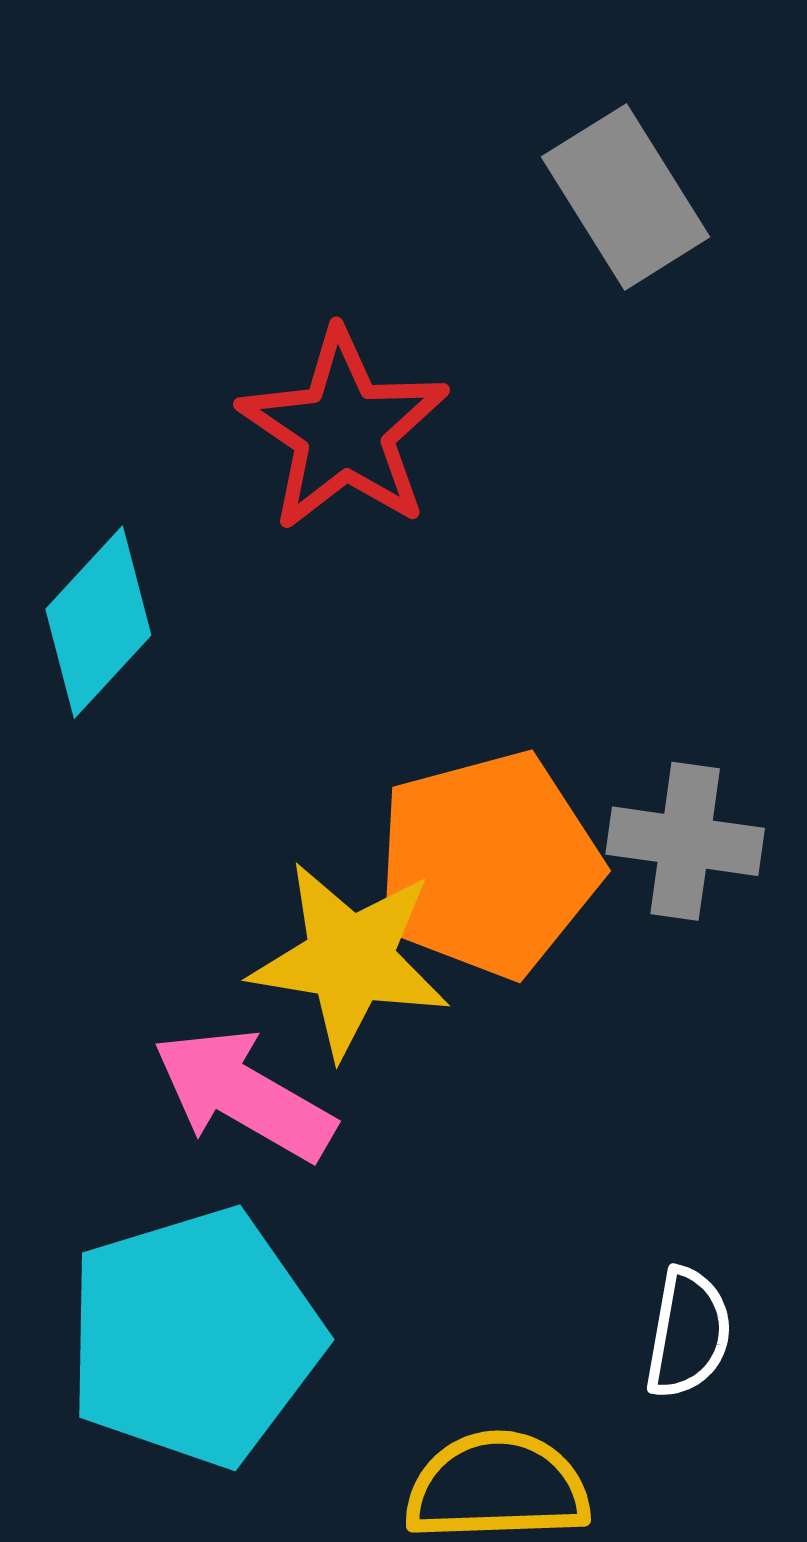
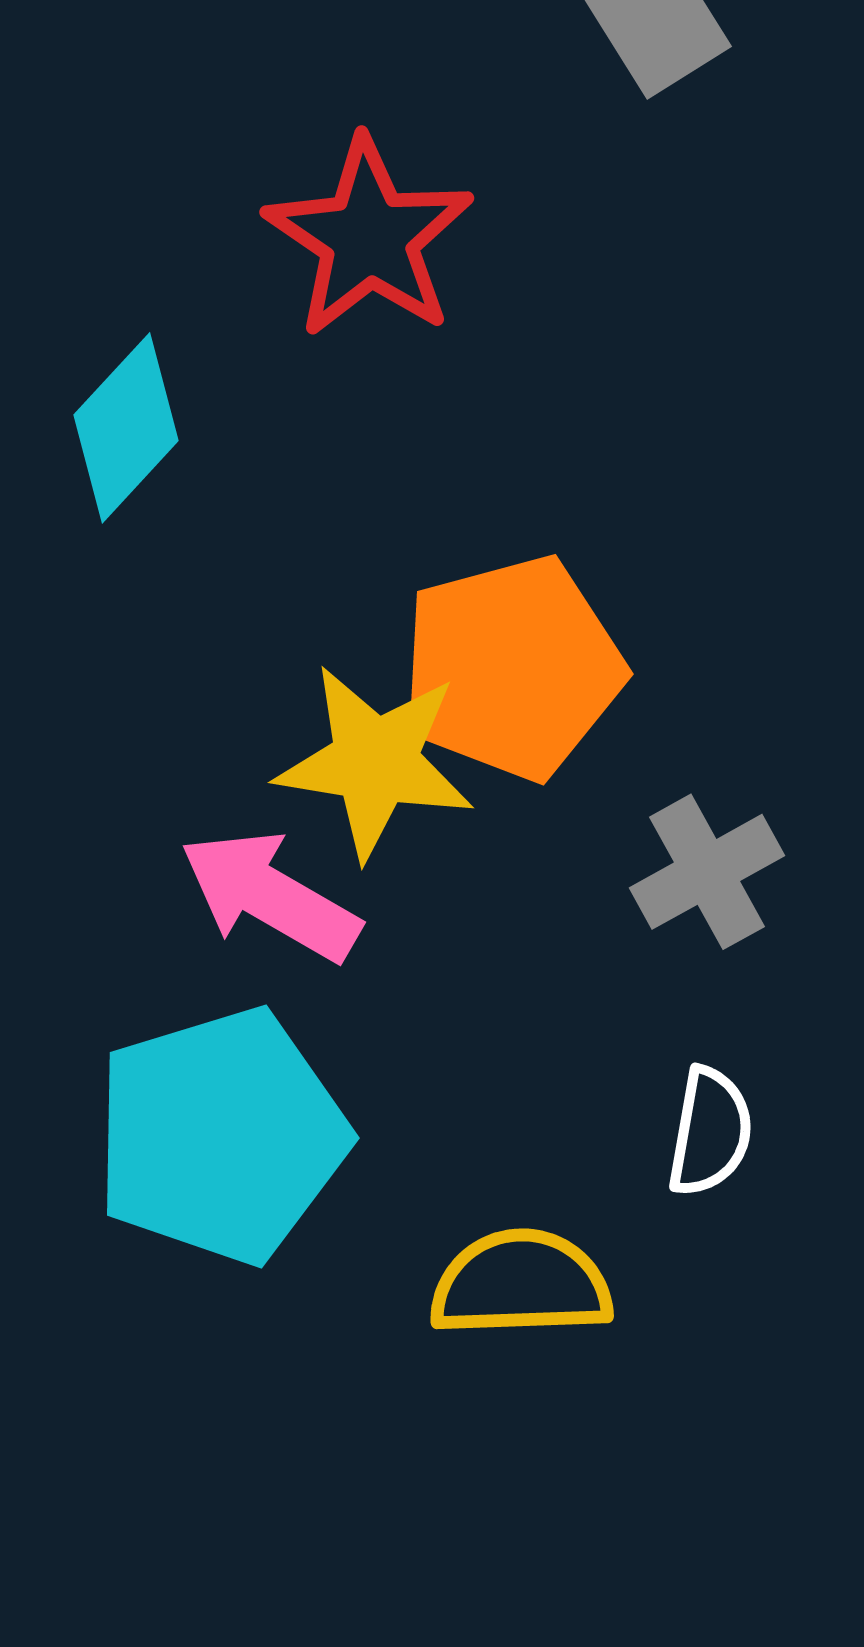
gray cross: (685, 841) -> (707, 872), moved, turned -37

